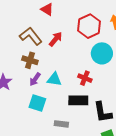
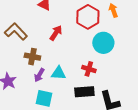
brown L-shape: (31, 36) -> (16, 32), moved

